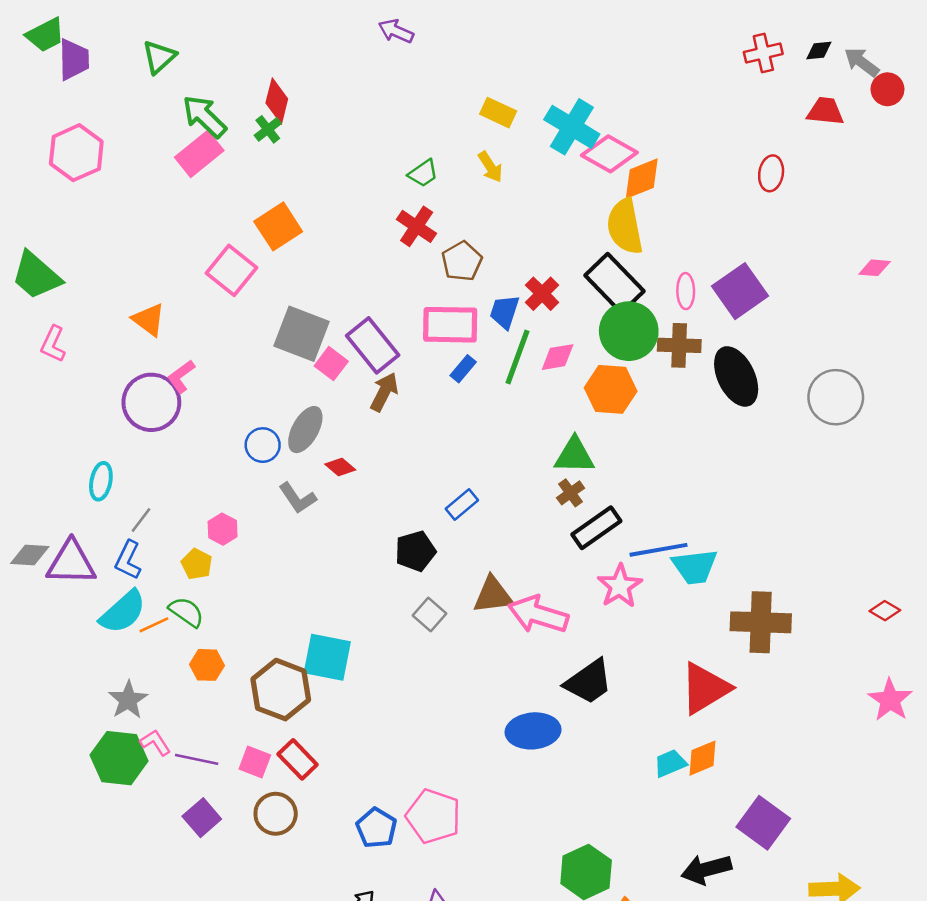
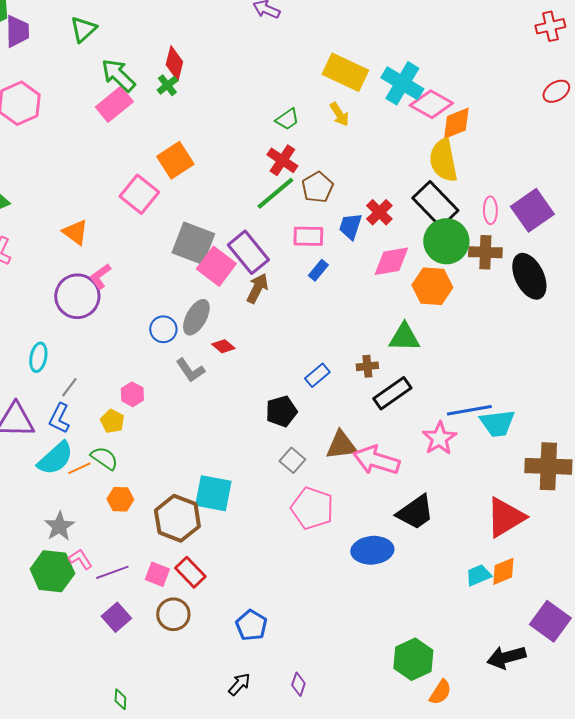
yellow rectangle: (498, 113) -> (345, 72), size x1.6
red ellipse: (771, 173) -> (556, 91), moved, turned 48
pink rectangle: (450, 325) -> (308, 236), size x0.7
green line: (517, 357) -> (275, 193), moved, turned 30
pink diamond: (558, 357) -> (391, 261), size x1.4
pink square: (331, 364) -> (216, 266), size x1.5
brown cross: (571, 493) -> (367, 366), moved, turned 30
black rectangle: (596, 528) -> (392, 393), moved
purple line: (197, 759) -> (112, 572), turned -32
pink pentagon: (433, 816) -> (312, 508), moved

